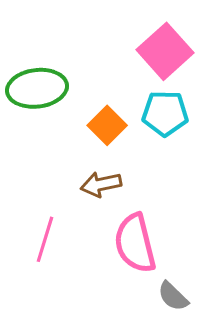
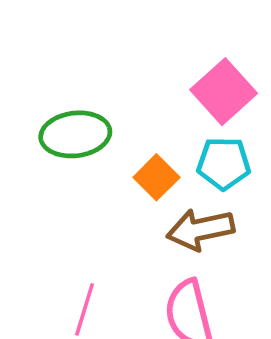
brown arrow: (101, 184) -> (200, 229), moved, size x1.4

